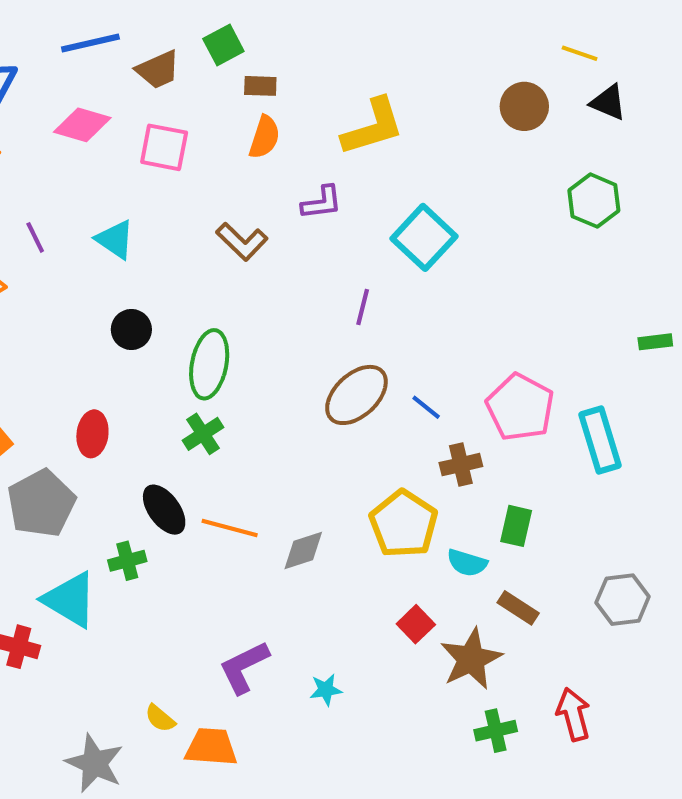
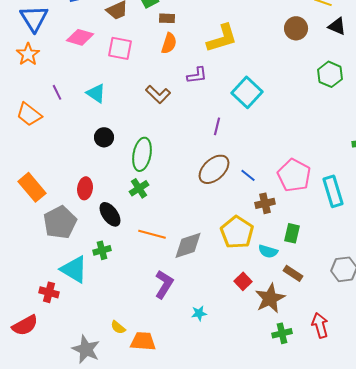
black ellipse: (164, 510) -> (110, 214), moved
gray diamond: (303, 551) -> (188, 245), size x1.4
purple L-shape: (244, 667) -> (164, 284), moved, turned 148

